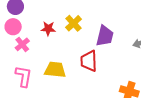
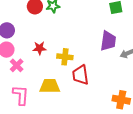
yellow cross: (74, 23) -> (65, 57), moved, turned -35
purple trapezoid: (105, 36) -> (108, 41), moved

